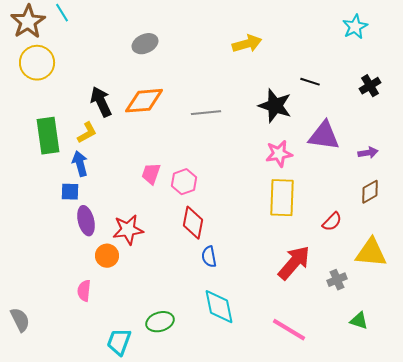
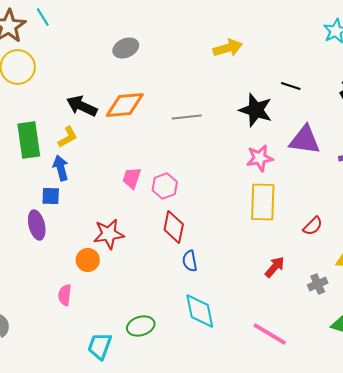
black arrow: (101, 102) -> (82, 106), turned -40
purple ellipse: (86, 221) -> (37, 225), moved
red arrow: (294, 263) -> (275, 267), size x0.6

